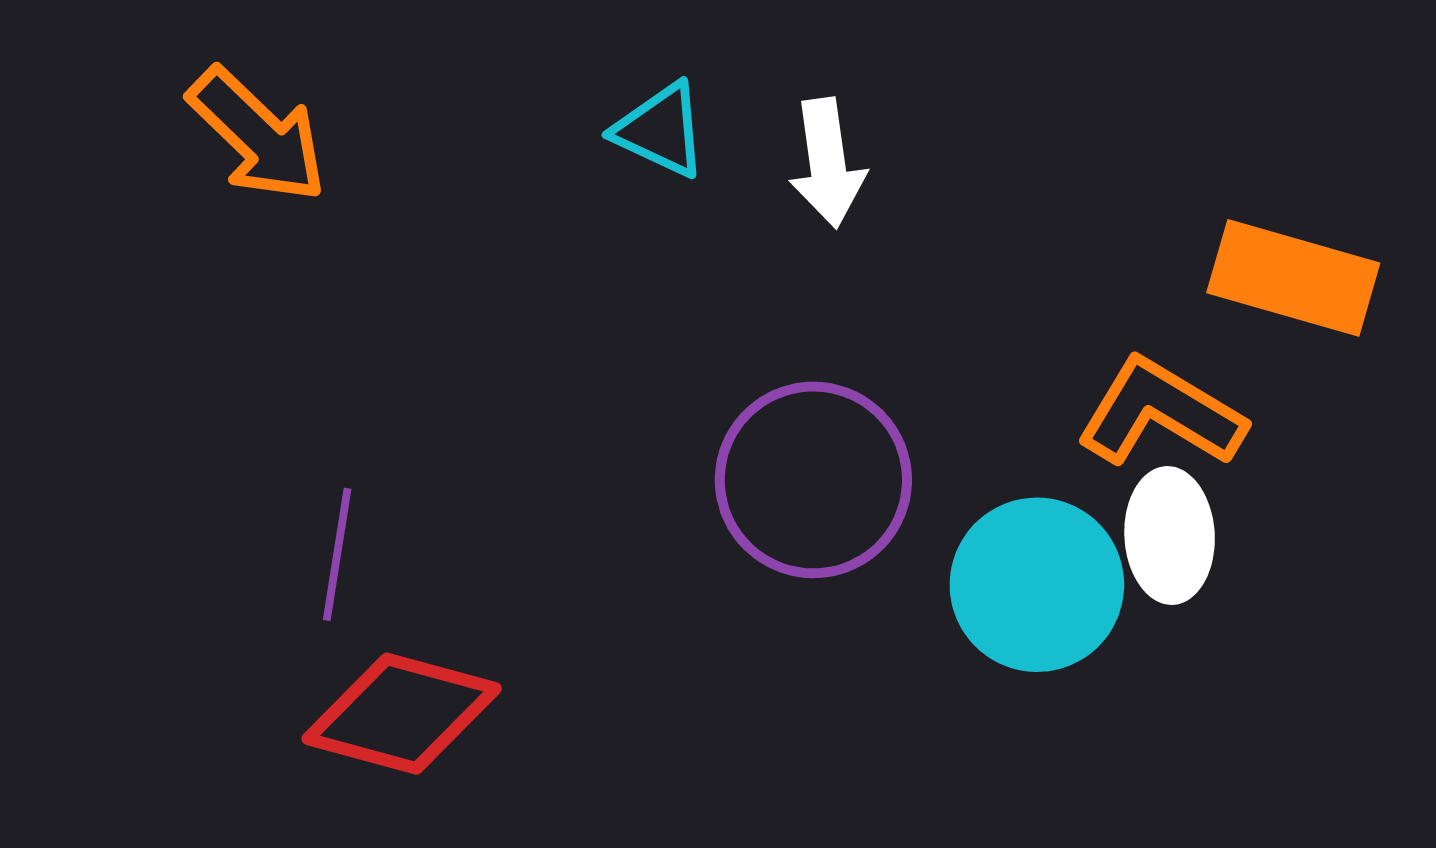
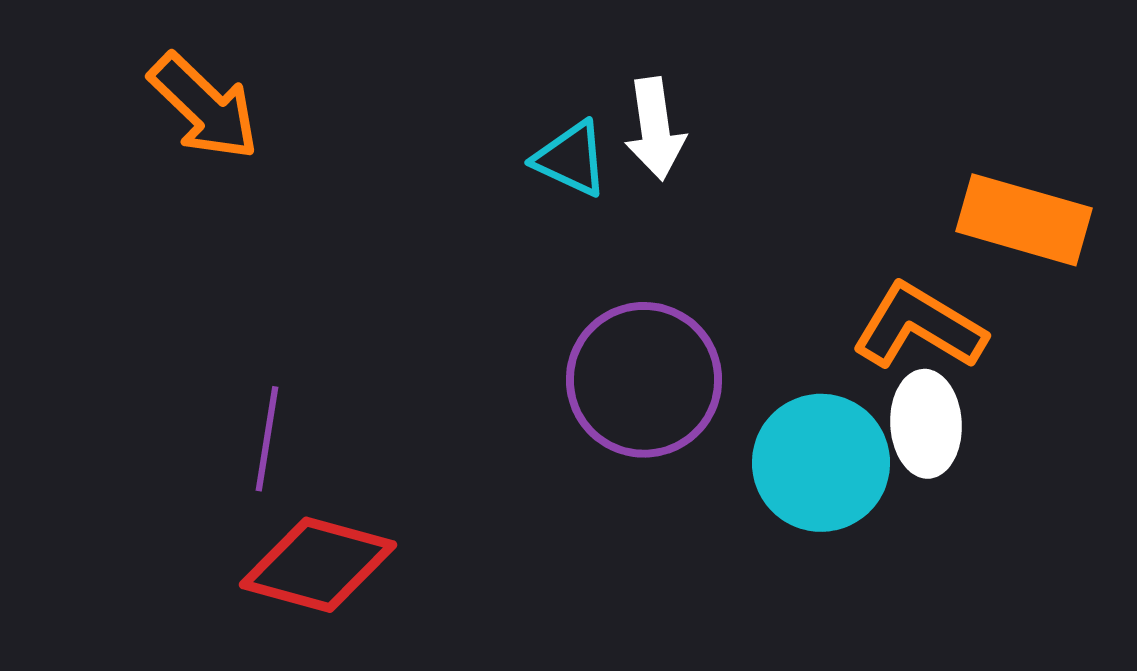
cyan triangle: (661, 130) -> (571, 159), moved

